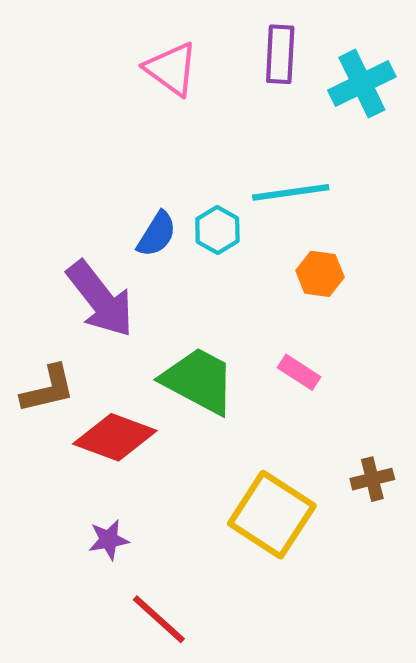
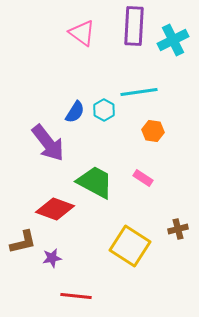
purple rectangle: (280, 54) -> (134, 26), size x1.4
brown L-shape: (48, 389) -> (23, 242), moved
red line: (159, 619) -> (76, 296), turned -36

